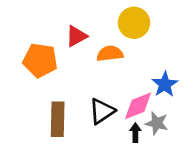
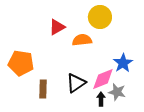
orange pentagon: (40, 60) -> (21, 63), moved
brown rectangle: (58, 119) -> (43, 89), size x0.7

